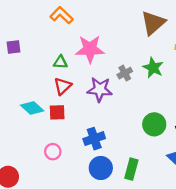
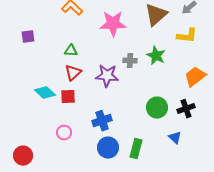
pink star: (90, 49) -> (113, 24), moved
gray cross: (125, 73) -> (130, 61), turned 32

